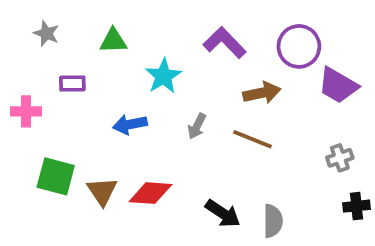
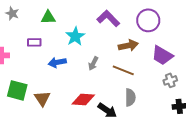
purple rectangle: (72, 84) -> (34, 42), moved
purple trapezoid: (338, 85) -> (162, 55), moved
red diamond: (150, 193) -> (83, 99), moved
gray semicircle: (273, 221) -> (130, 97), moved

